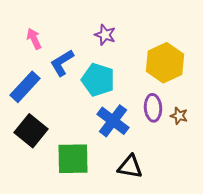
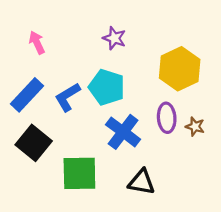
blue L-shape: (62, 63) -> (67, 97), moved

